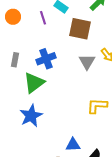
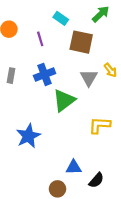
purple line: (43, 18) -> (40, 39), moved
green triangle: (34, 83) -> (64, 100), moved

